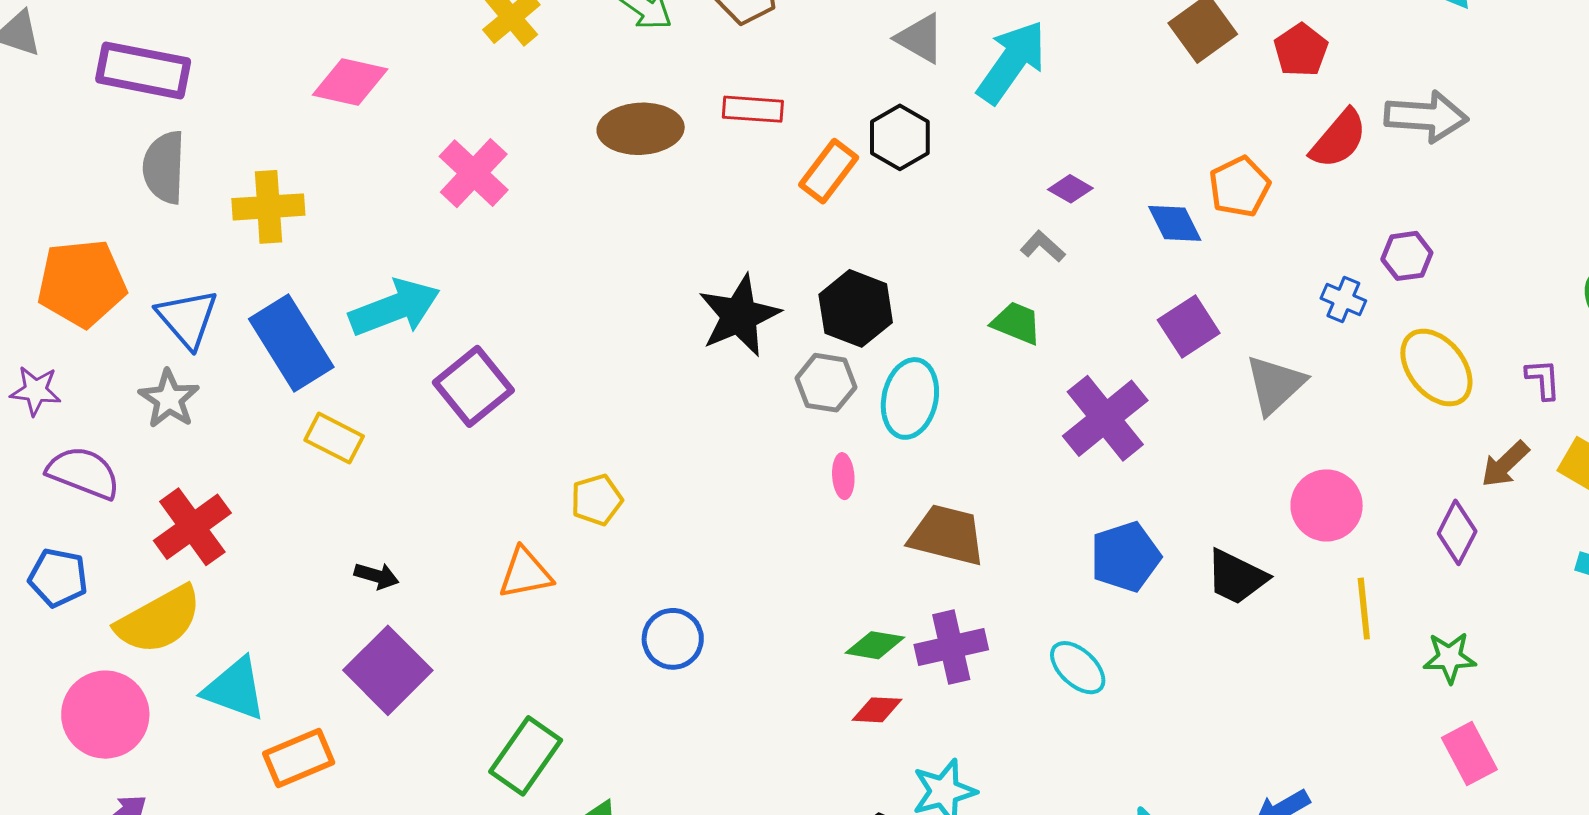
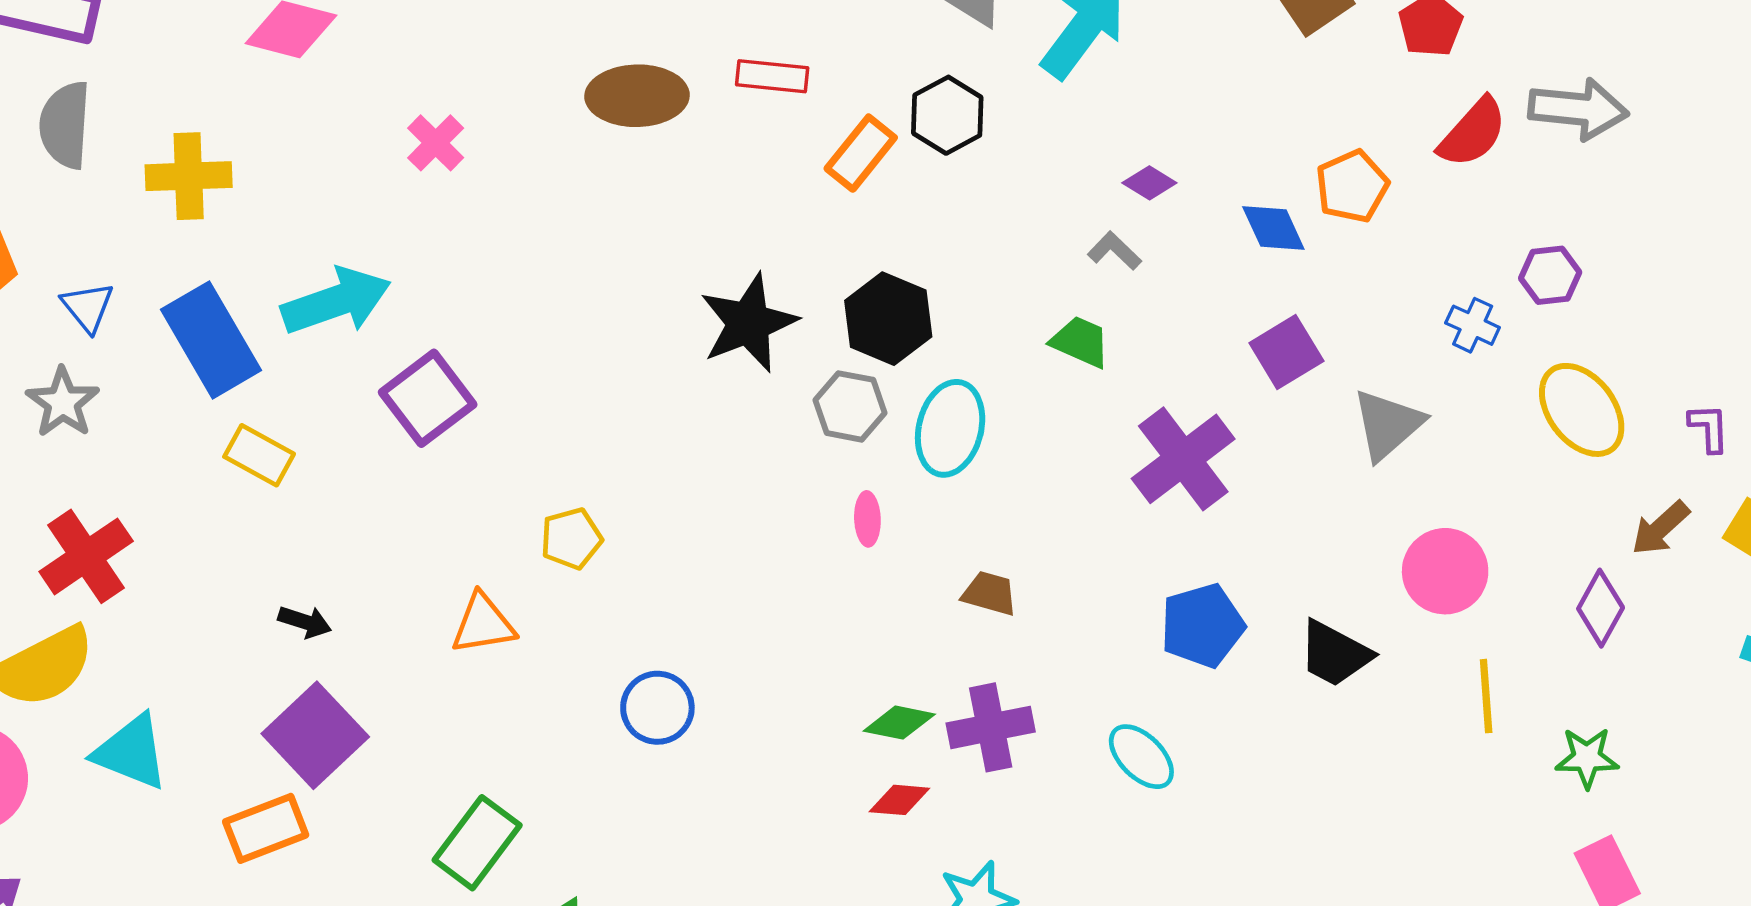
pink cross: (474, 173) -> (436, 143), size x0.7
blue triangle: (187, 319) -> (88, 307), size x0.7
brown trapezoid: (947, 535) -> (990, 593), size x0.6
orange rectangle: (299, 758) -> (266, 828), moved

